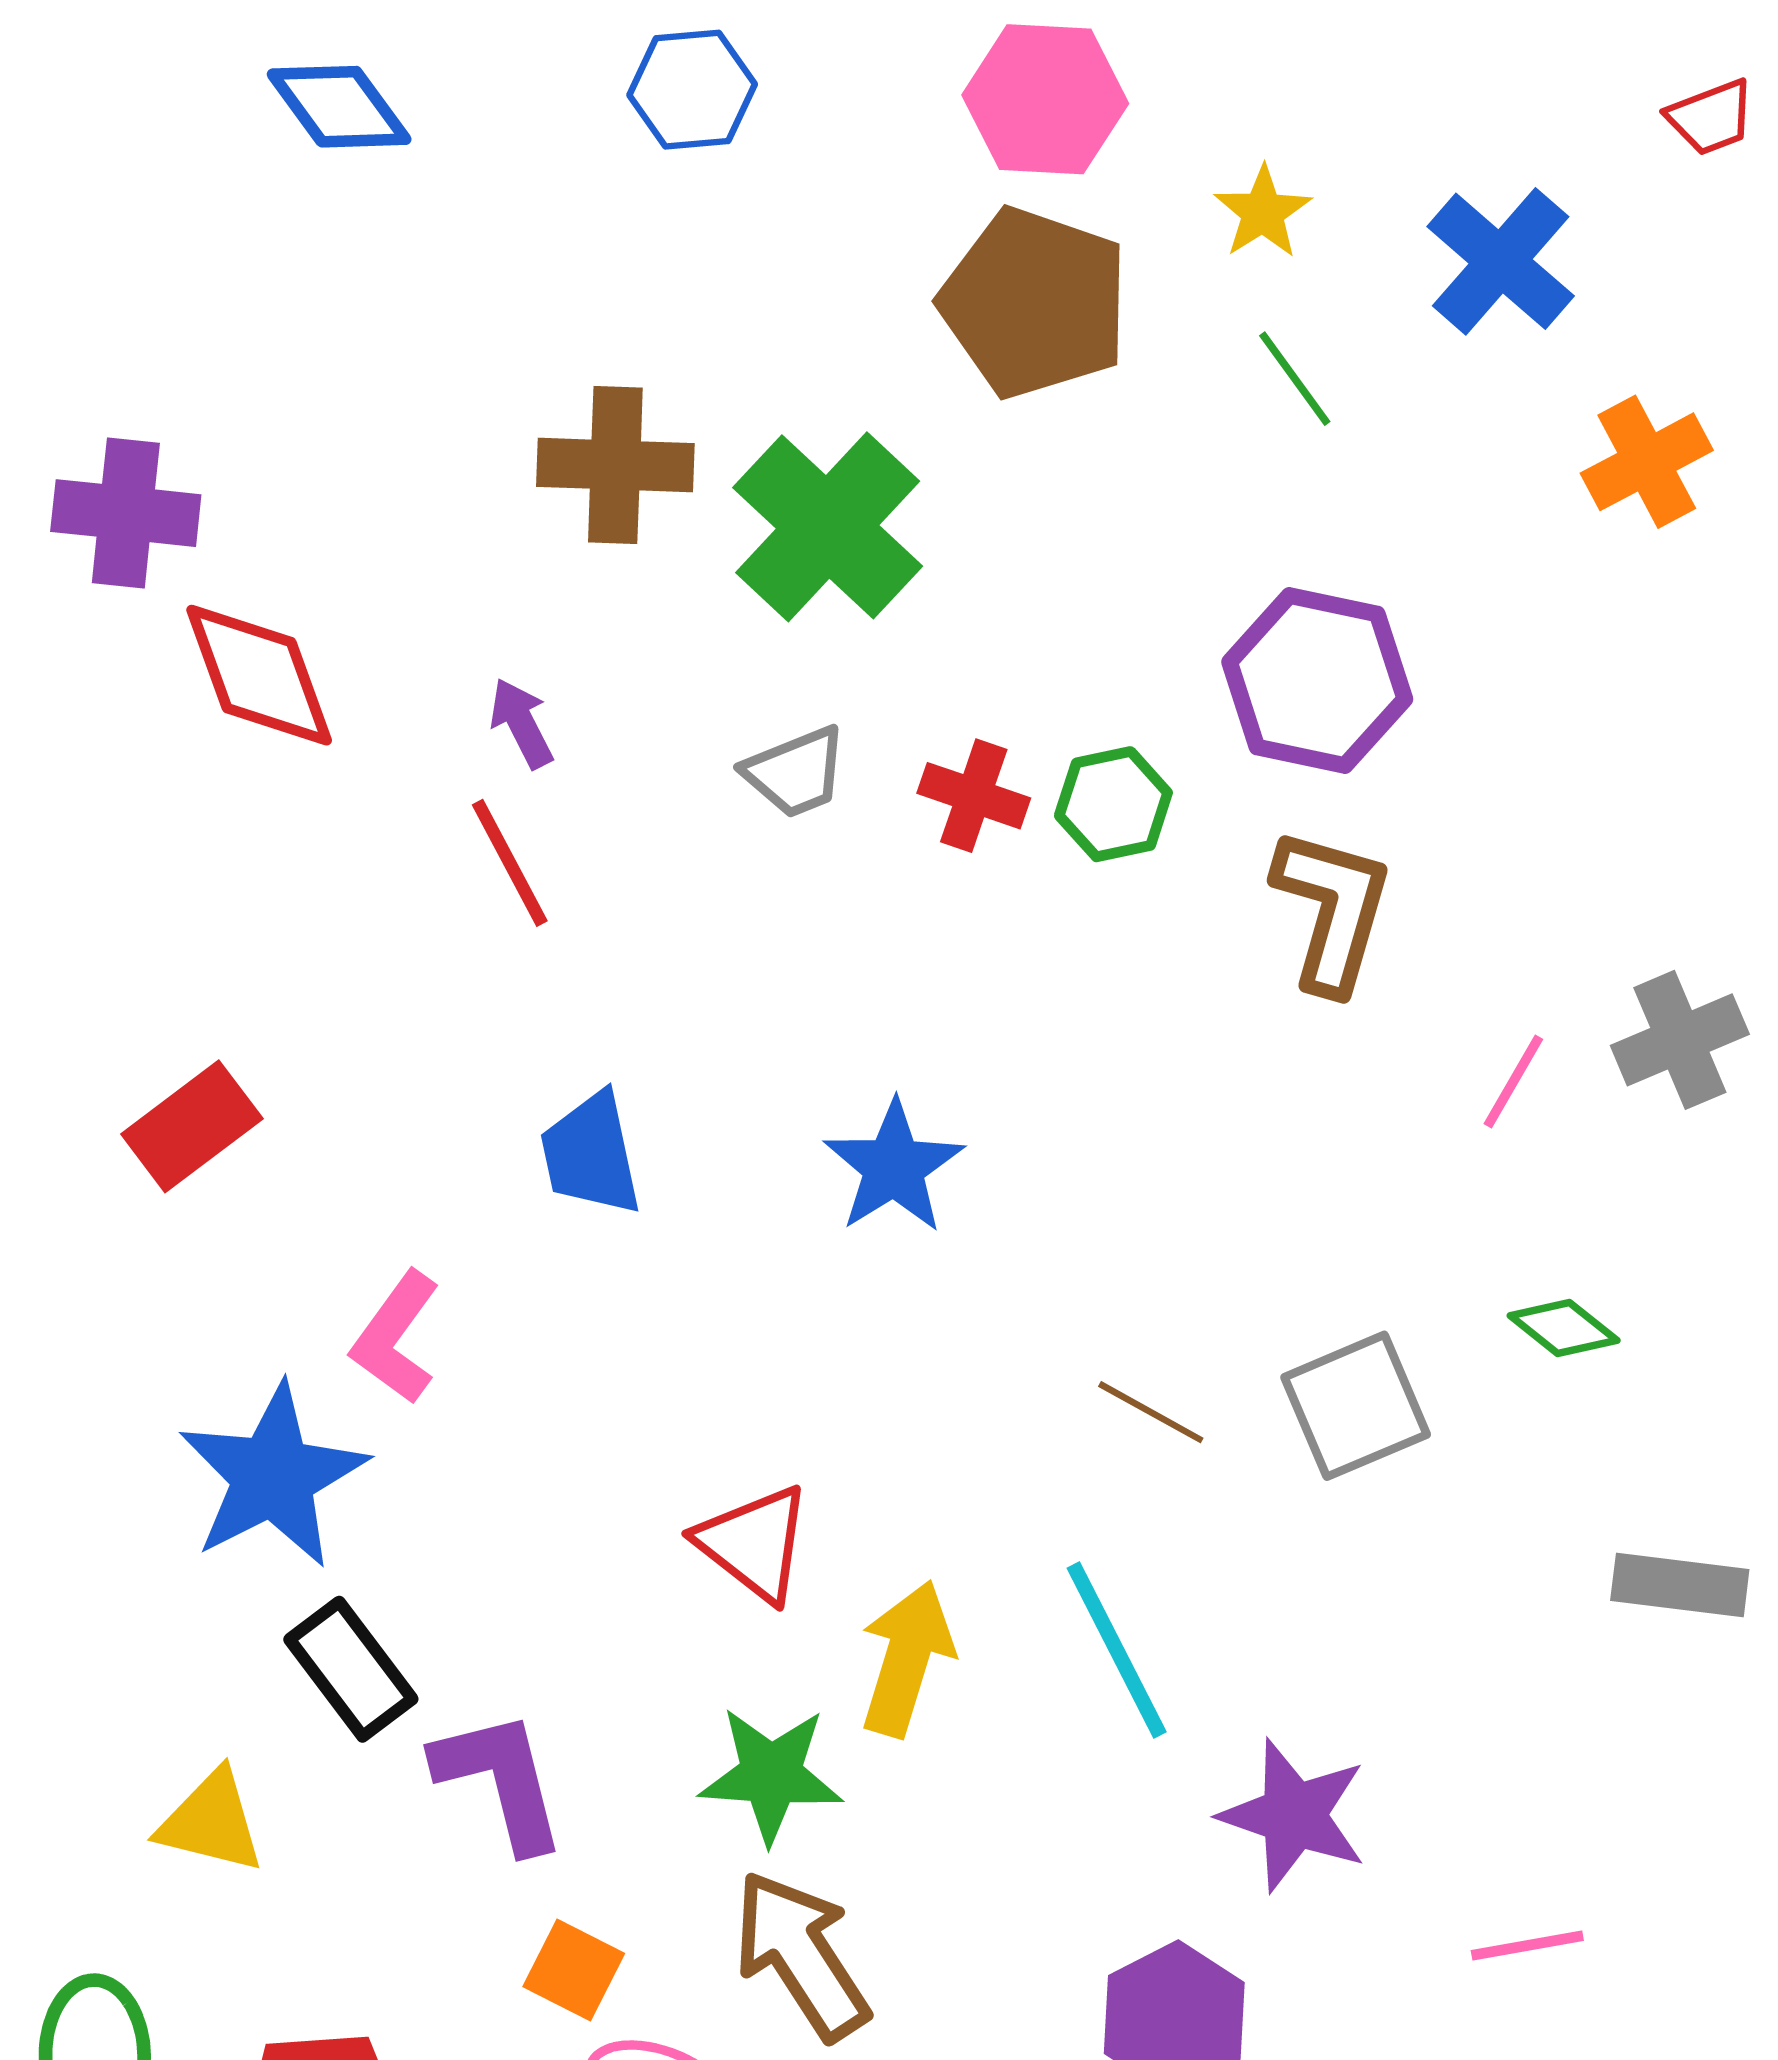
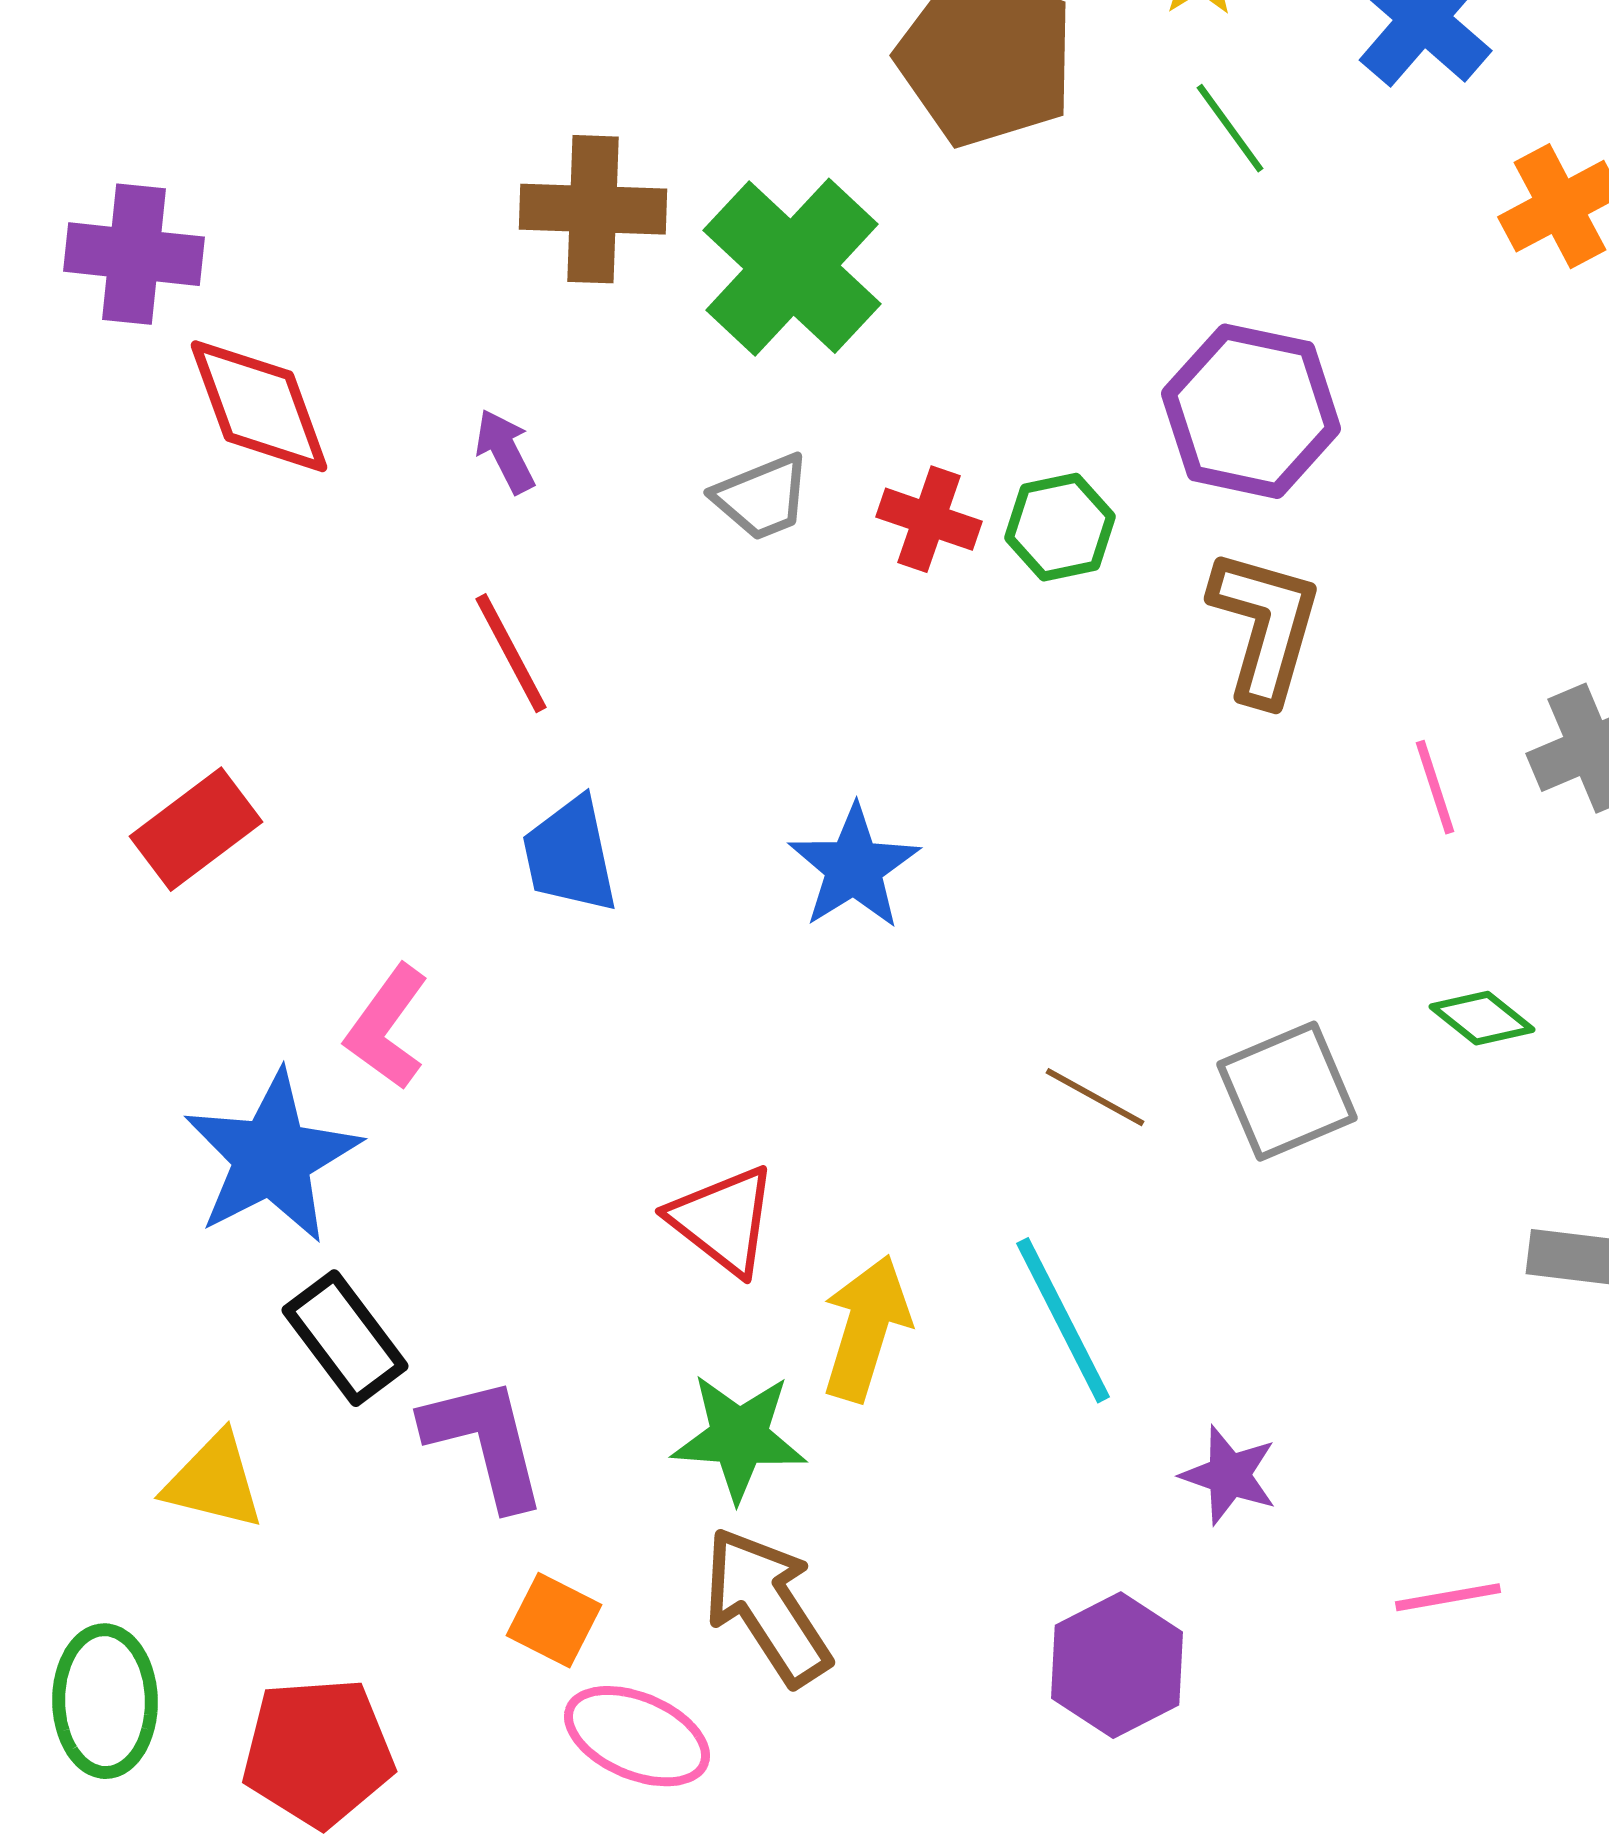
red line: (510, 863) -> (511, 653), moved
pink line: (1513, 1082) -> (1435, 787), turned -48
purple star: (1294, 1815) -> (1229, 1475), size x0.7

